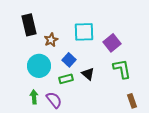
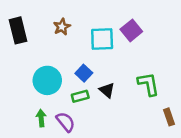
black rectangle: (29, 25) -> (18, 30), moved
brown star: (51, 40) -> (62, 27), moved
purple square: (112, 43) -> (131, 30), moved
brown rectangle: (132, 101) -> (169, 117), moved

